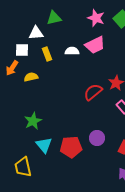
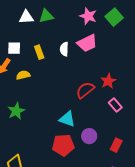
white triangle: (36, 33) -> (26, 17), moved
white semicircle: (72, 51) -> (64, 49), turned -88
green star: (33, 121) -> (16, 111), moved
cyan triangle: (44, 145) -> (67, 119), moved, turned -30

